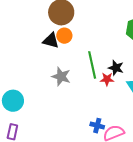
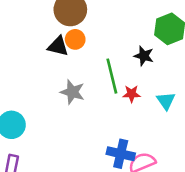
black star: (116, 68) -> (144, 56), moved
blue cross: (97, 126) -> (121, 154), size x1.5

